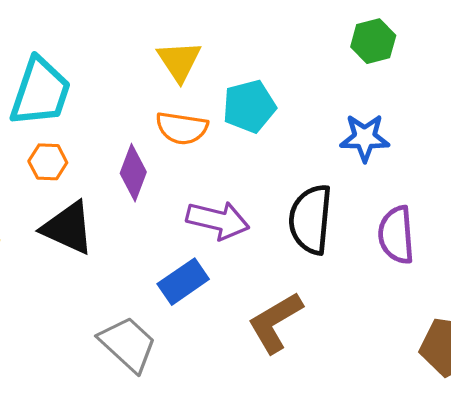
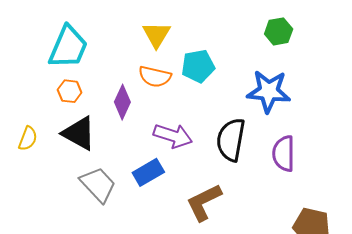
blue star: (365, 138) -> (269, 91), size x1.4
gray trapezoid: (128, 344) -> (98, 185), moved

